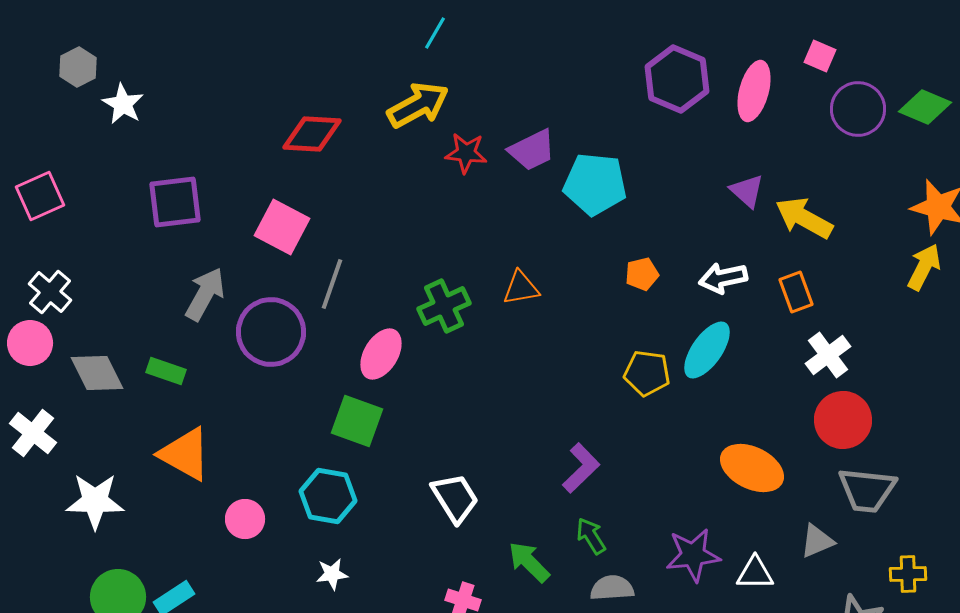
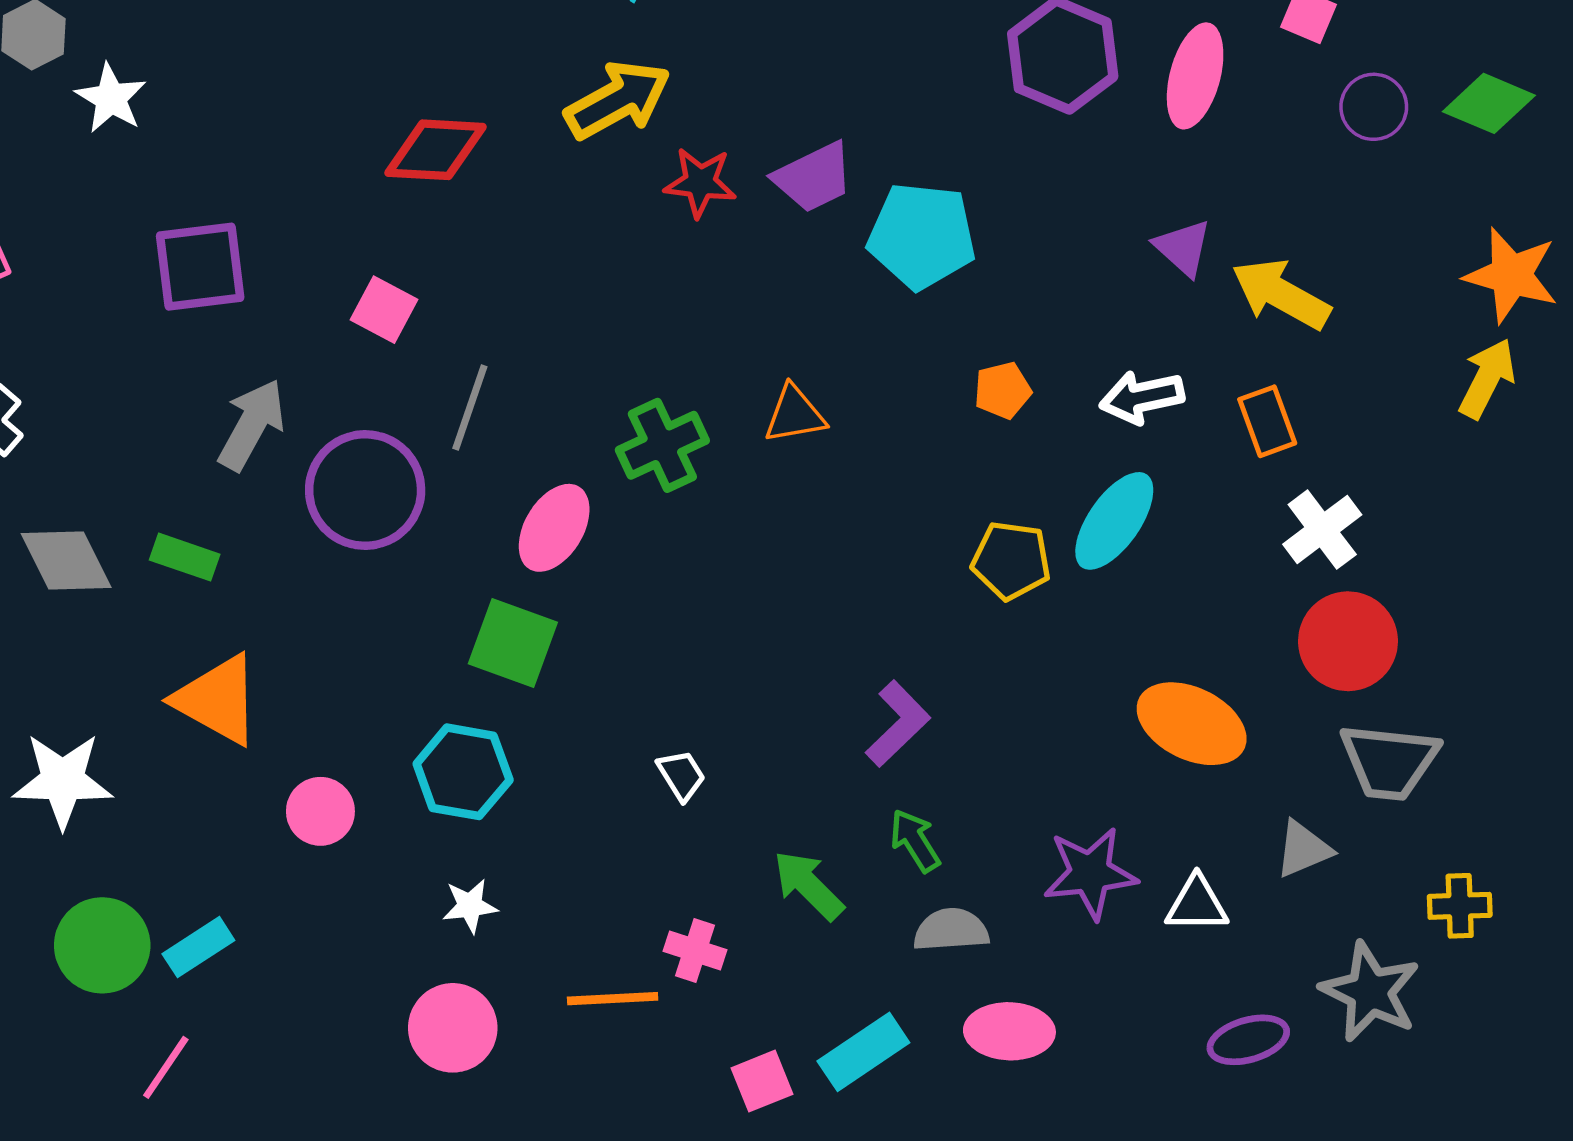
purple circle: (858, 109) -> (1374, 107), size x0.7
pink square: (282, 227) -> (384, 310), size x0.7
white trapezoid: (455, 498) -> (681, 775), size x0.6

